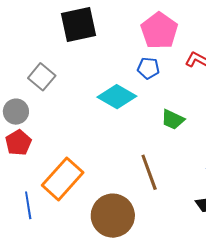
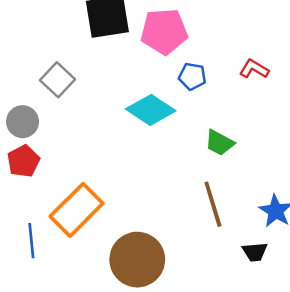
pink pentagon: (159, 31) -> (164, 31), moved, turned 30
brown line: (149, 172) -> (213, 204), moved

